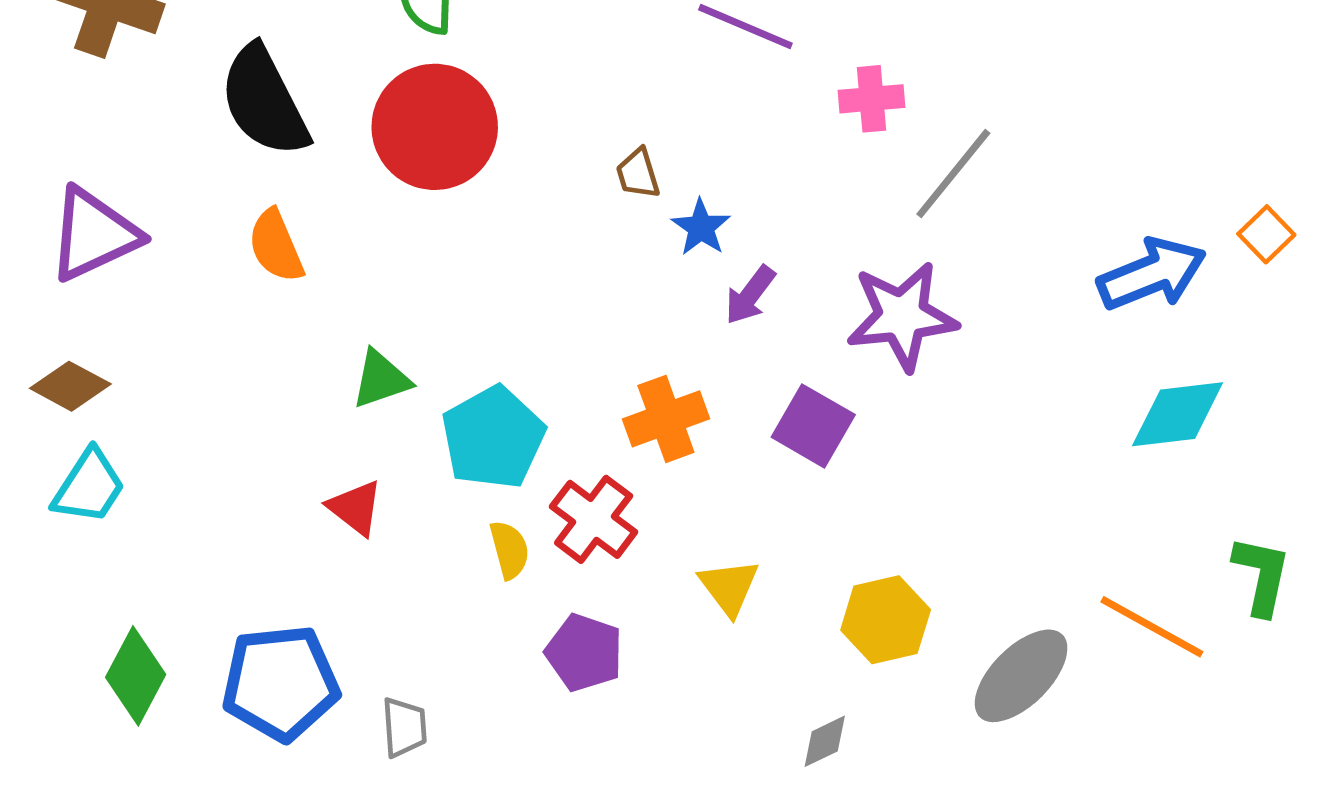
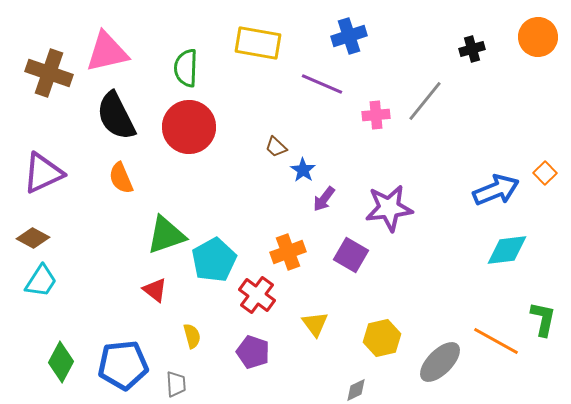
brown trapezoid: (638, 174) -> (276, 147), turned -30
gray line: (953, 174) -> (425, 101), moved
green triangle: (381, 379) -> (166, 235), size x1.5
yellow semicircle: (509, 550) -> (192, 336), moved

